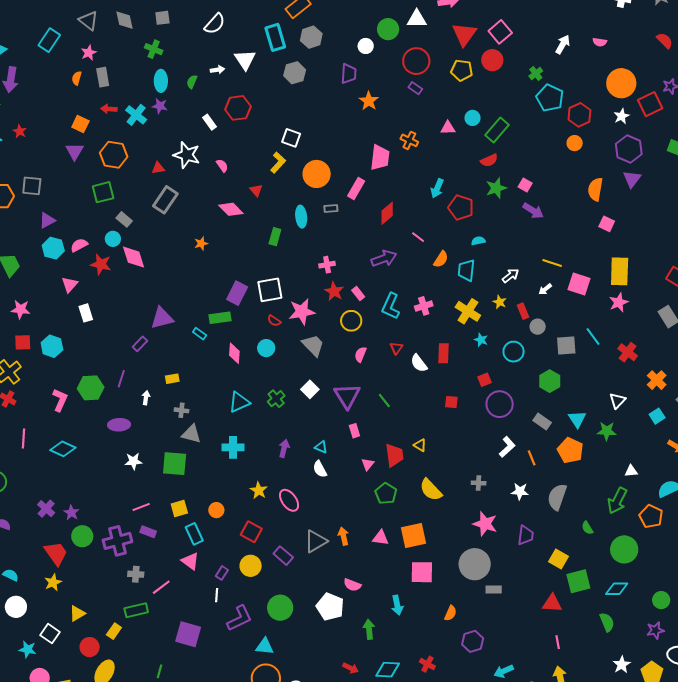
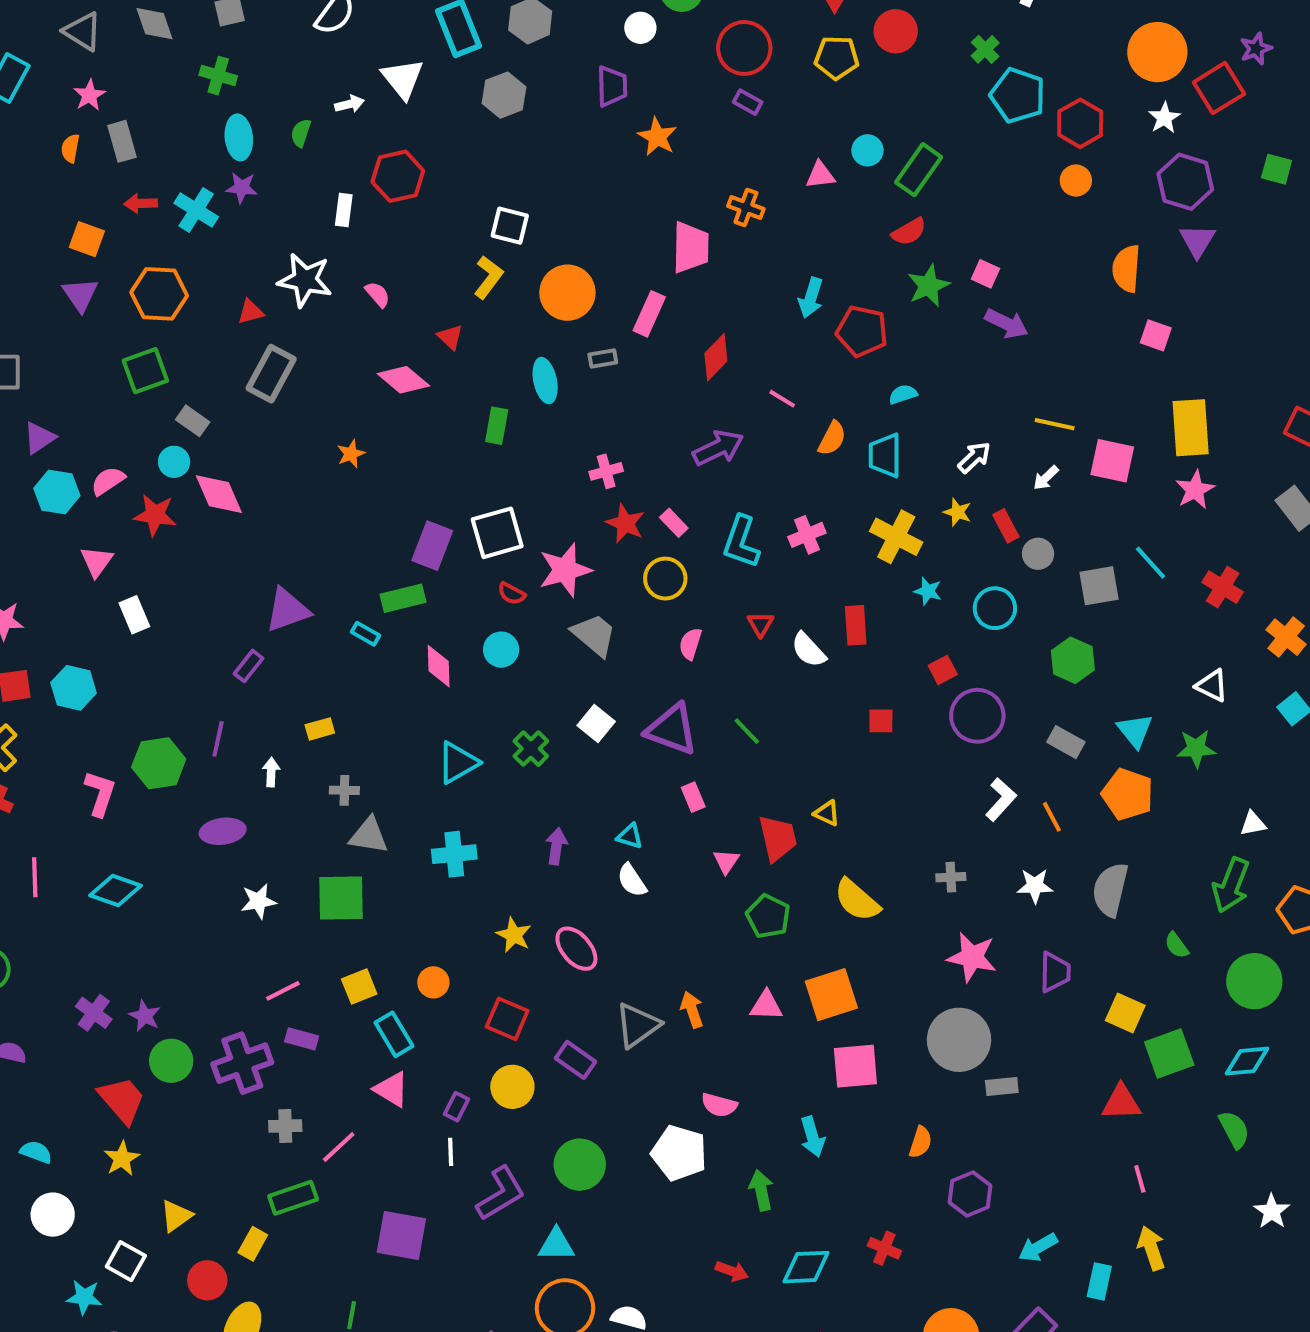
white rectangle: (209, 122) -> (344, 210), turned 49
purple triangle: (347, 396) -> (672, 729), turned -32
white triangle: (617, 401) -> (1212, 686), turned -42

